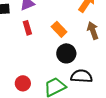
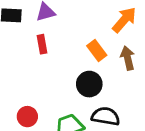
orange rectangle: (59, 29) -> (97, 50), moved

